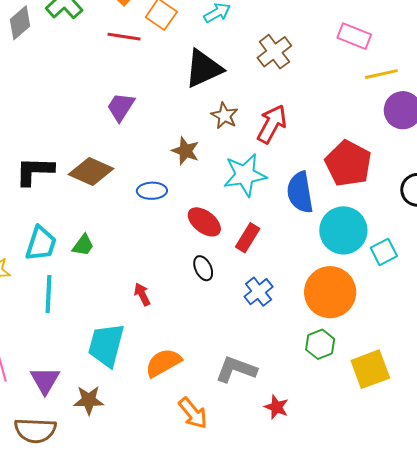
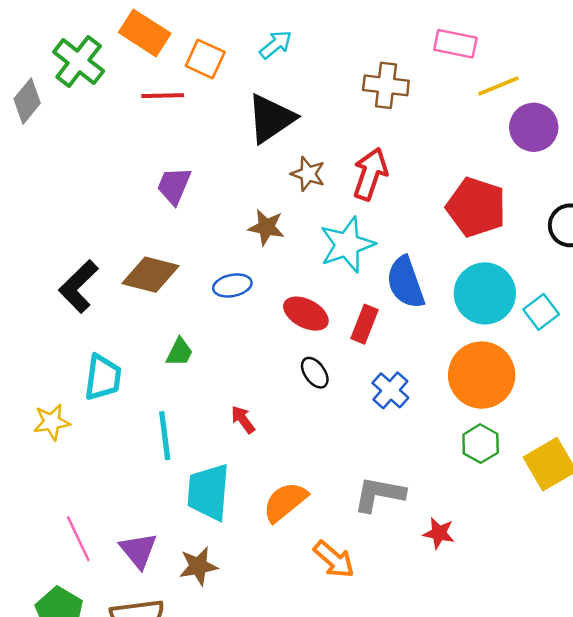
brown cross: (274, 52) -> (386, 85), moved, turned -36
black L-shape: (35, 171) -> (79, 286), turned -36
blue semicircle: (300, 192) -> (406, 282), moved
green trapezoid: (83, 245) -> (179, 352), moved
cyan line: (48, 294) -> (165, 436), moved

